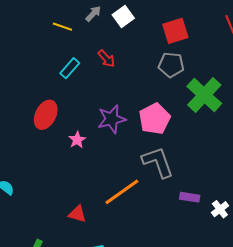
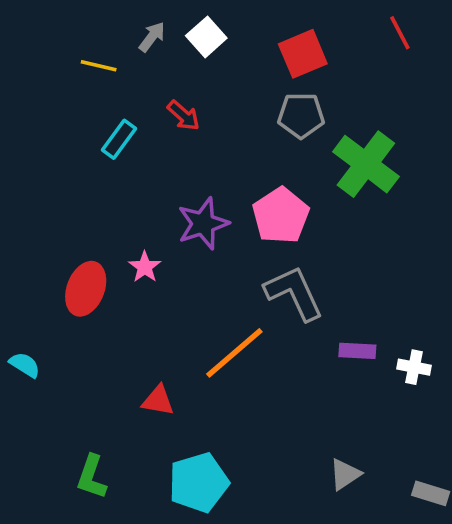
red ellipse: (46, 115) -> (86, 289), moved
white cross: (220, 209) -> (414, 367), turned -36

